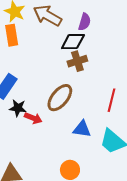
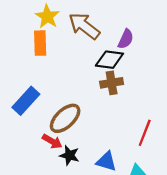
brown ellipse: (60, 98) -> (65, 118), moved
black star: (18, 108) -> (69, 155), moved

